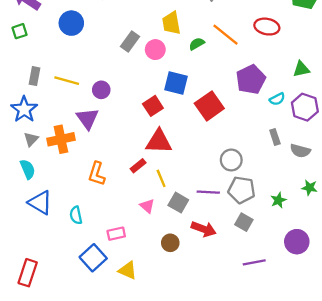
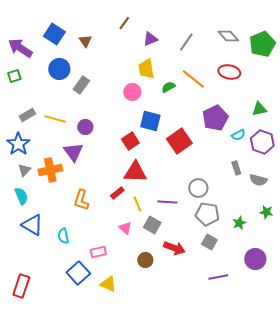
gray rectangle: (130, 42) -> (81, 85), moved
gray rectangle: (35, 76) -> (27, 115), turned 49
purple line: (208, 192) -> (167, 202), moved

